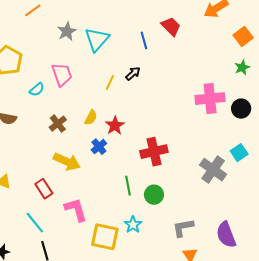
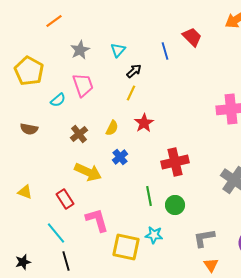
gray star: (67, 31) -> (80, 50), moved
cyan triangle: (97, 39) -> (118, 50), size x0.6
black arrow: (133, 73) -> (134, 71), moved
red star: (115, 126) -> (144, 123), moved
cyan star: (133, 225) -> (154, 235), turned -30

